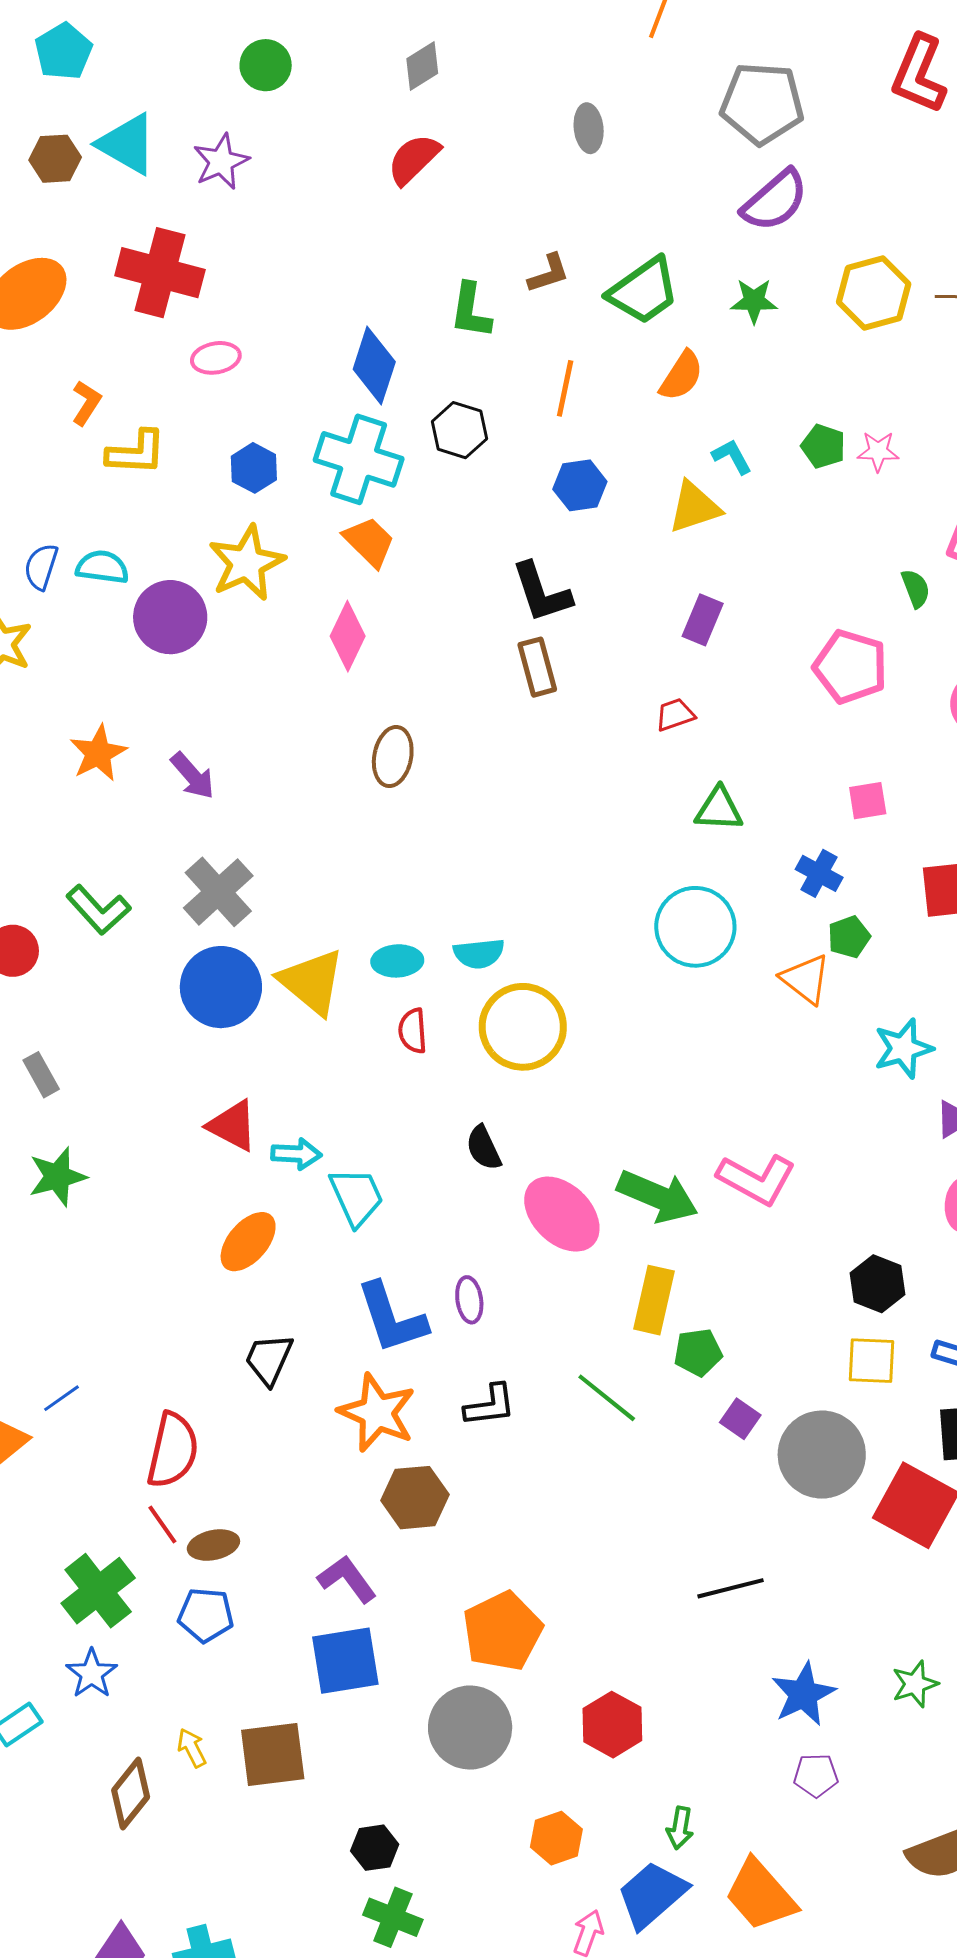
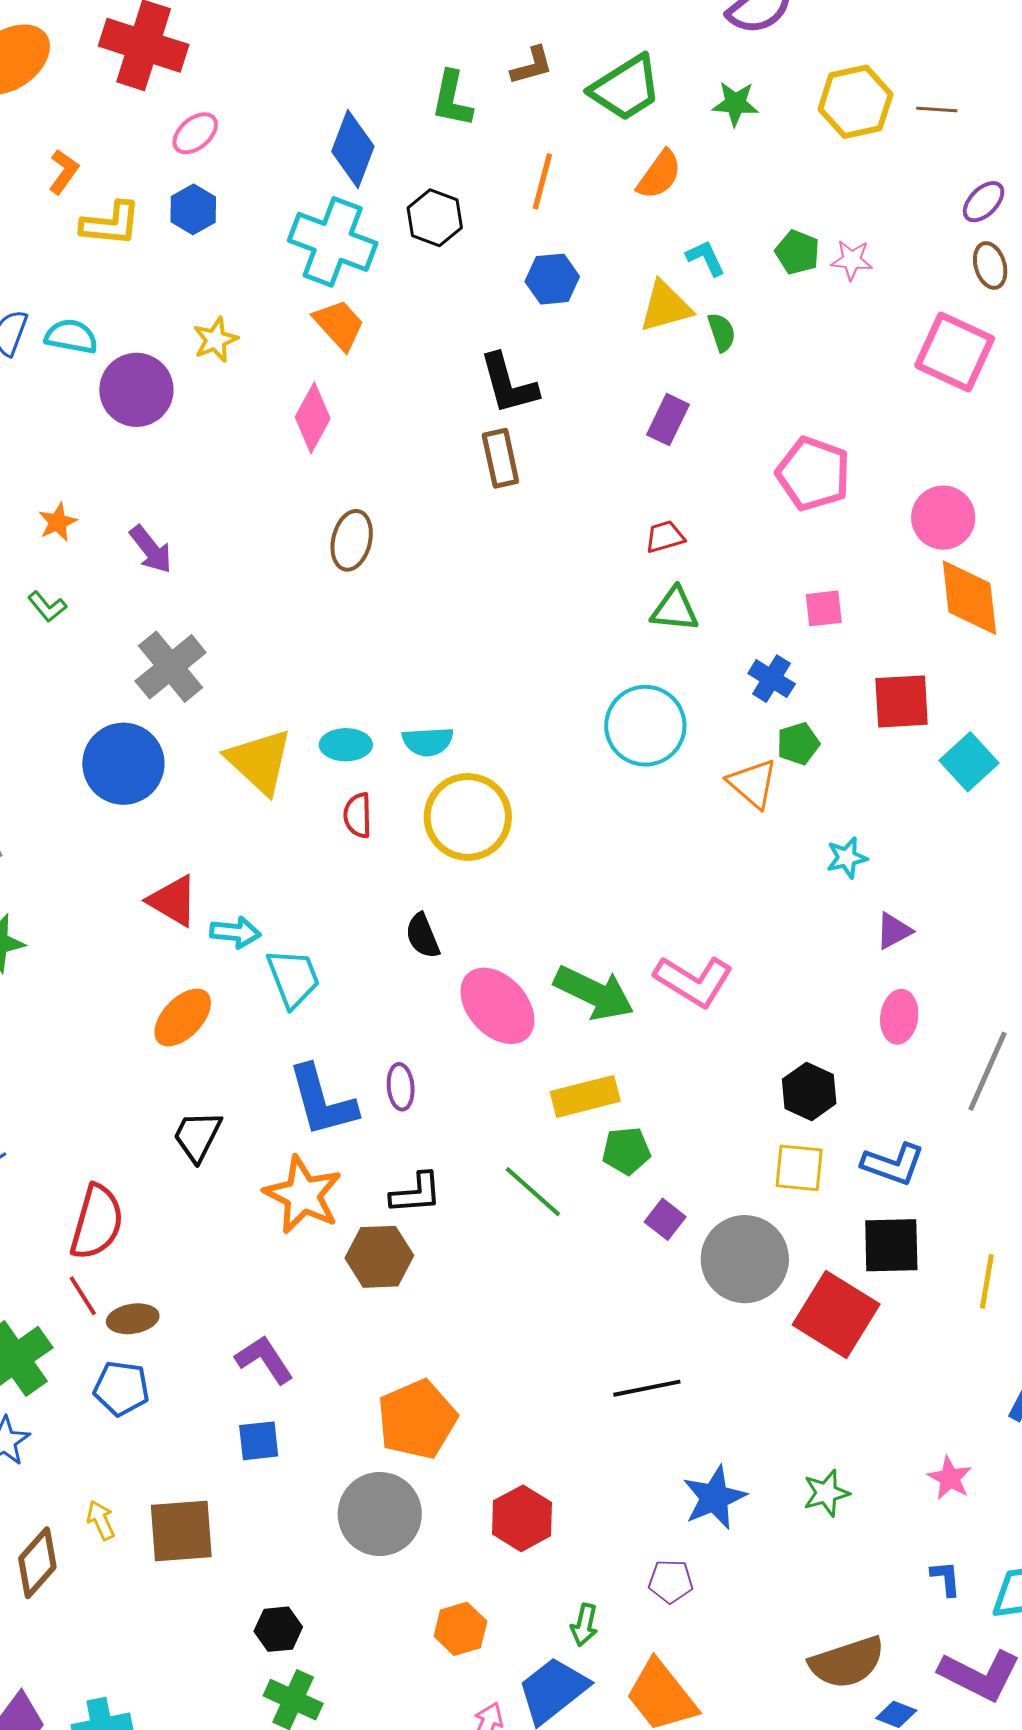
pink ellipse: (216, 358) -> (195, 133), turned -33
blue hexagon: (254, 468) -> (193, 209), moved
yellow star: (247, 563) -> (215, 340), size x0.6
green semicircle: (916, 588) -> (722, 332), moved
red trapezoid: (675, 715) -> (665, 537), moved
orange star: (98, 753) -> (58, 522), size x0.7
green L-shape: (98, 910) -> (47, 607), moved, size x0.6
blue circle: (221, 987) -> (123, 764), moved
cyan star: (903, 1048) -> (847, 858), size x0.7
yellow rectangle: (654, 1300) -> (585, 1096), turned 60
brown hexagon: (415, 1498) -> (379, 1257), moved
blue square: (345, 1661) -> (259, 1441), size x0.6
purple pentagon: (816, 1775) -> (671, 1581), moved

